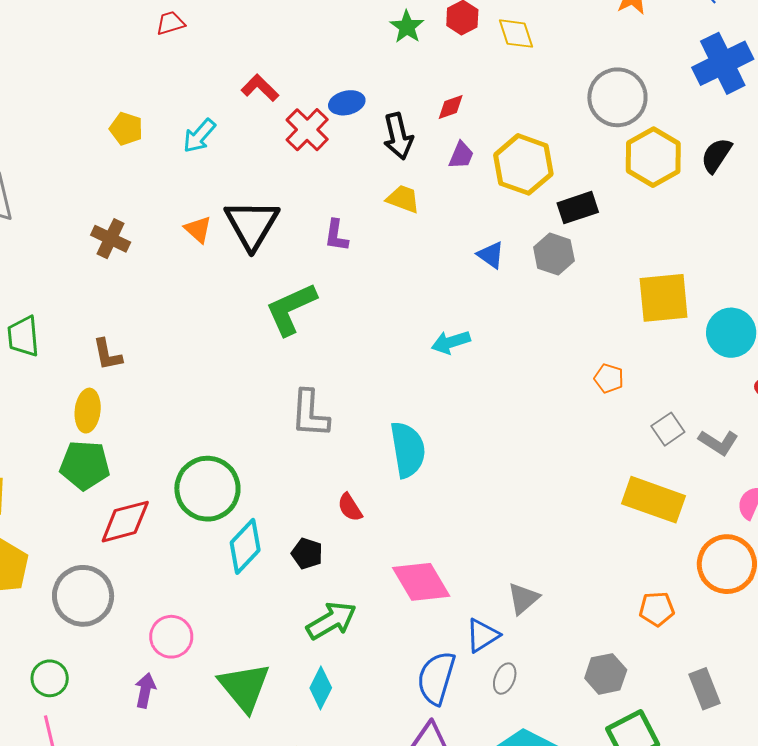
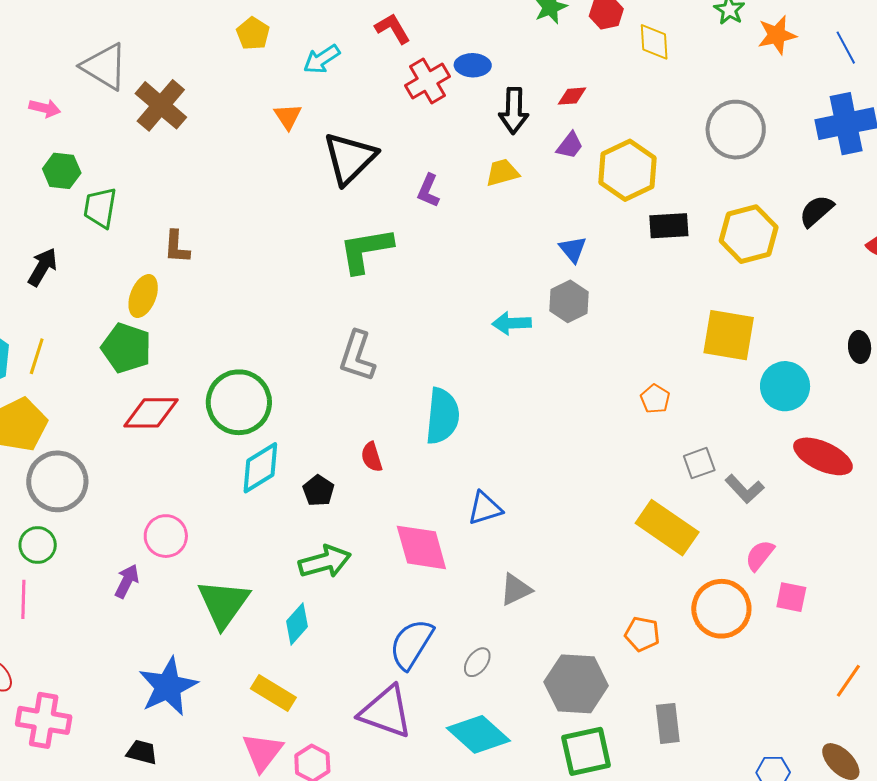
yellow hexagon: (653, 157) -> (749, 234), moved
yellow trapezoid: (403, 199) -> (502, 173), turned -51
orange triangle: (198, 229) -> (288, 116), moved
brown cross: (111, 239) -> (161, 105), moved, size x1.4
gray hexagon: (554, 254) -> (569, 301), moved
gray circle: (83, 596) -> (57, 481), moved
blue triangle: (483, 635) -> (485, 508), moved
gray hexagon: (606, 674) -> (576, 684), size x1.5

